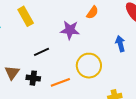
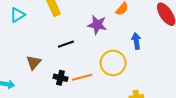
blue arrow: (120, 44) -> (136, 41), moved
black cross: (33, 78) -> (60, 78), moved

